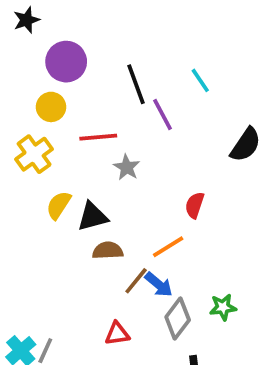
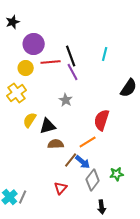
cyan line: (200, 80) -> (105, 54), turned 48
purple line: (162, 114) -> (73, 72), moved
red line: (98, 137) -> (51, 62), moved
red semicircle: (195, 205) -> (102, 120), size x1.5
red triangle: (117, 334) -> (61, 188), turned -40

